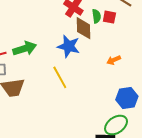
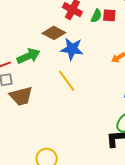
green semicircle: (96, 16) -> (96, 16), turned 40
brown diamond: (83, 28) -> (54, 33), moved, turned -55

